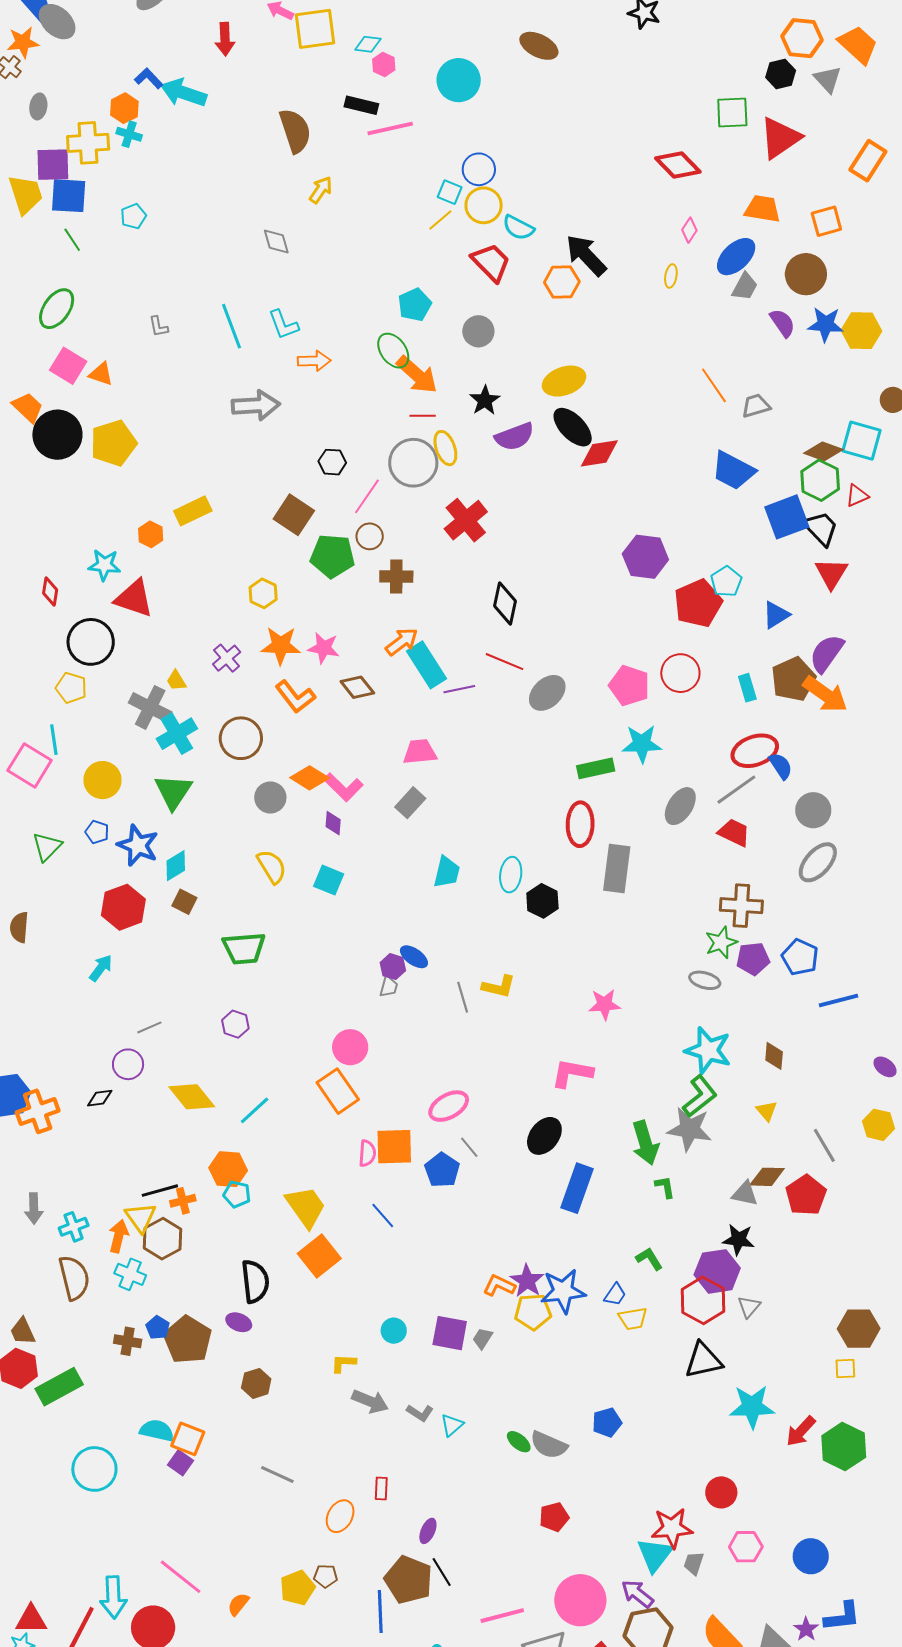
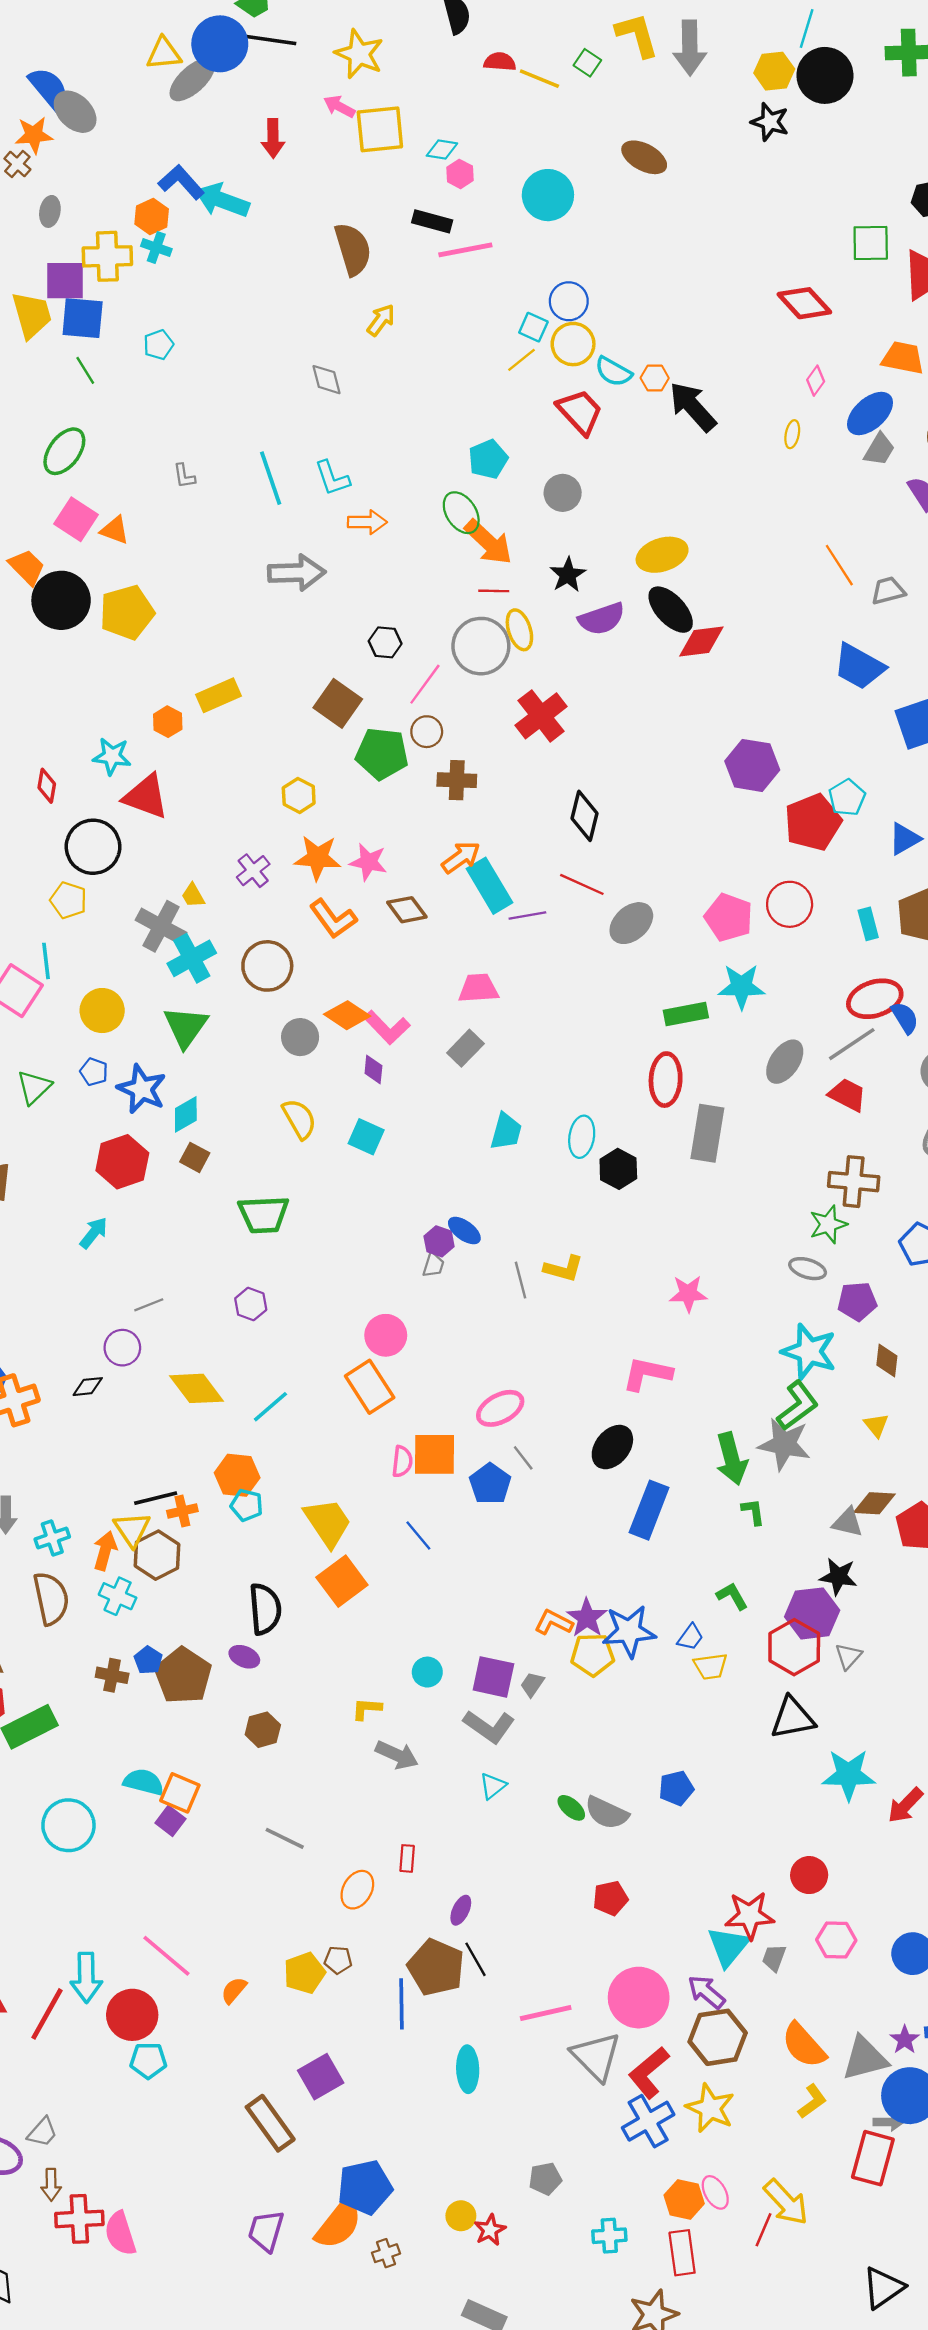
blue L-shape: (149, 78) -> (181, 182), size x1.4
orange hexagon: (562, 282) -> (655, 378), moved, size x0.7
purple pentagon: (753, 959) -> (857, 1301), moved
gray L-shape: (420, 1413) -> (489, 1727), moved, size x1.6

